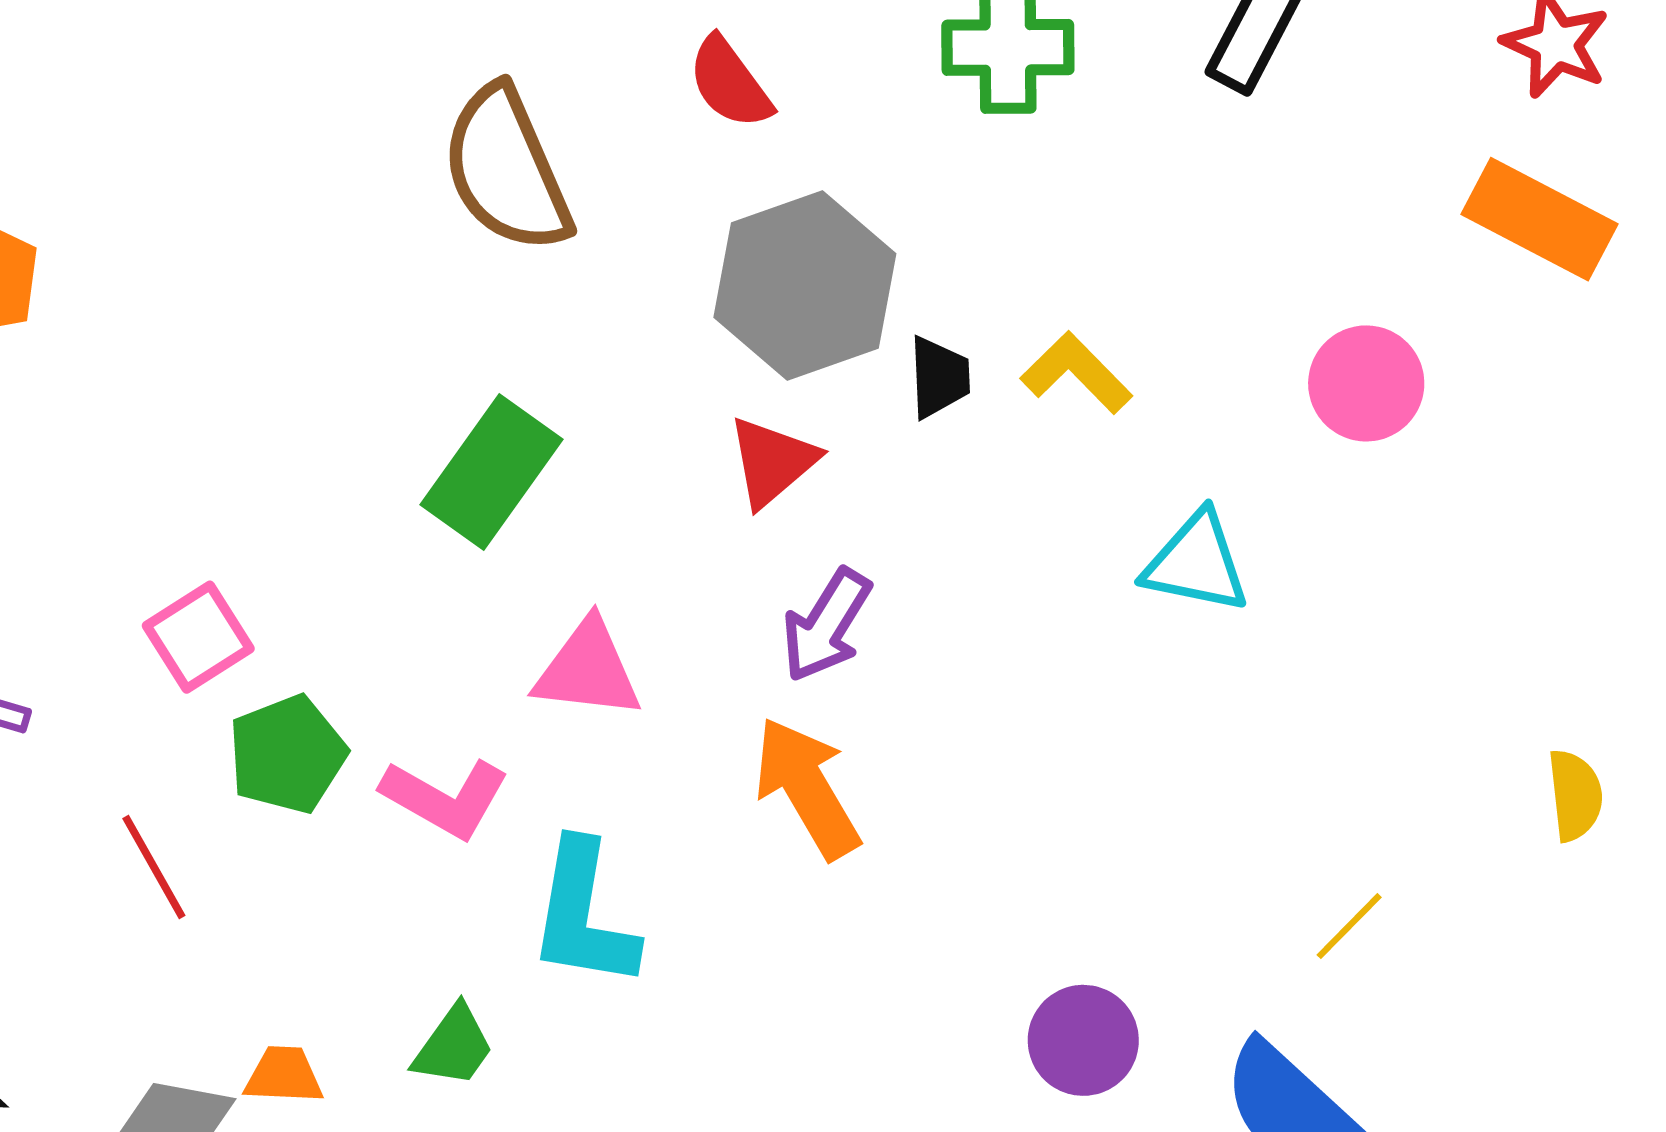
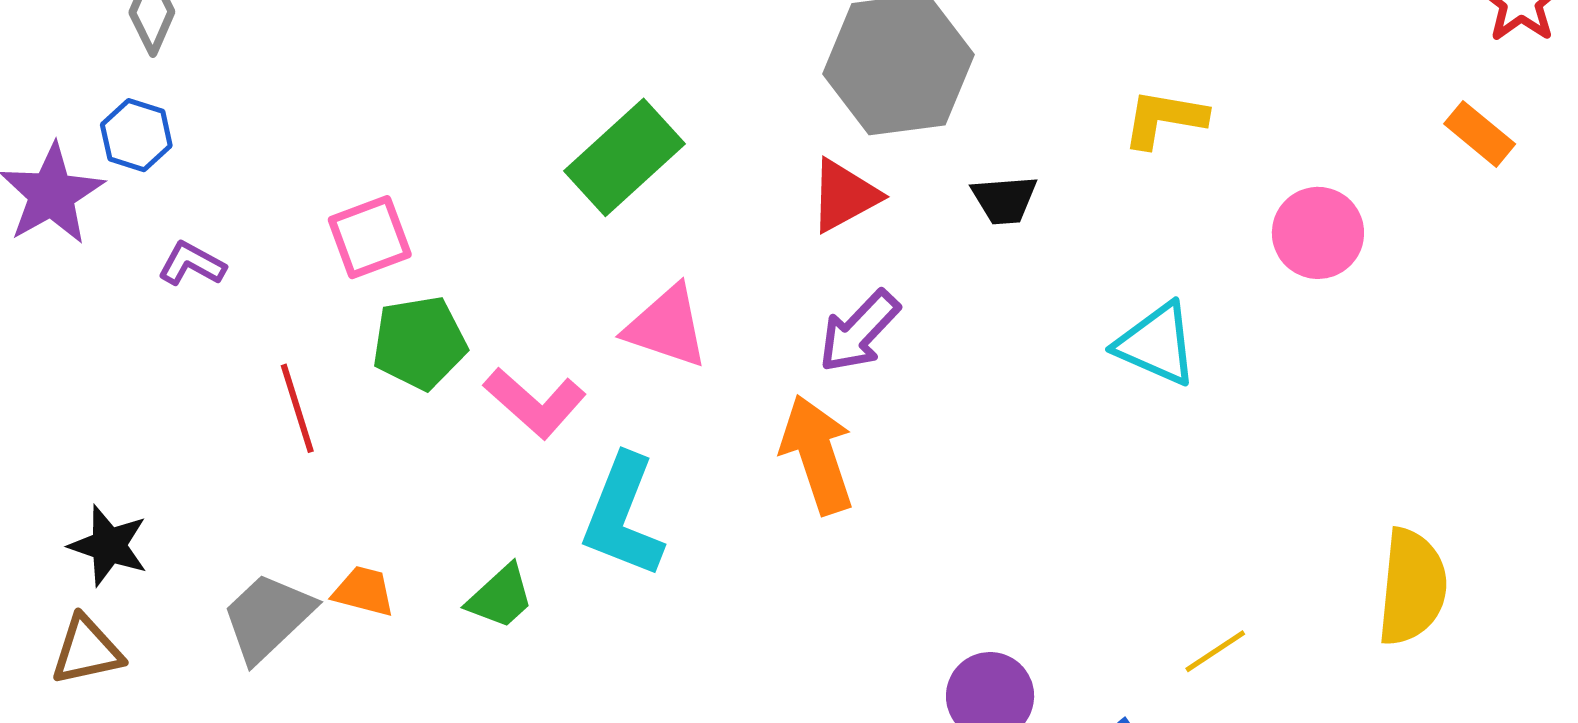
orange rectangle: (1540, 219) -> (1480, 134), size x0.6
yellow L-shape: (1076, 373) -> (1164, 119), moved, turned -48
black trapezoid: (939, 377) -> (1004, 200), moved, turned 76
yellow semicircle: (1575, 795) -> (1412, 587), size x1.6

